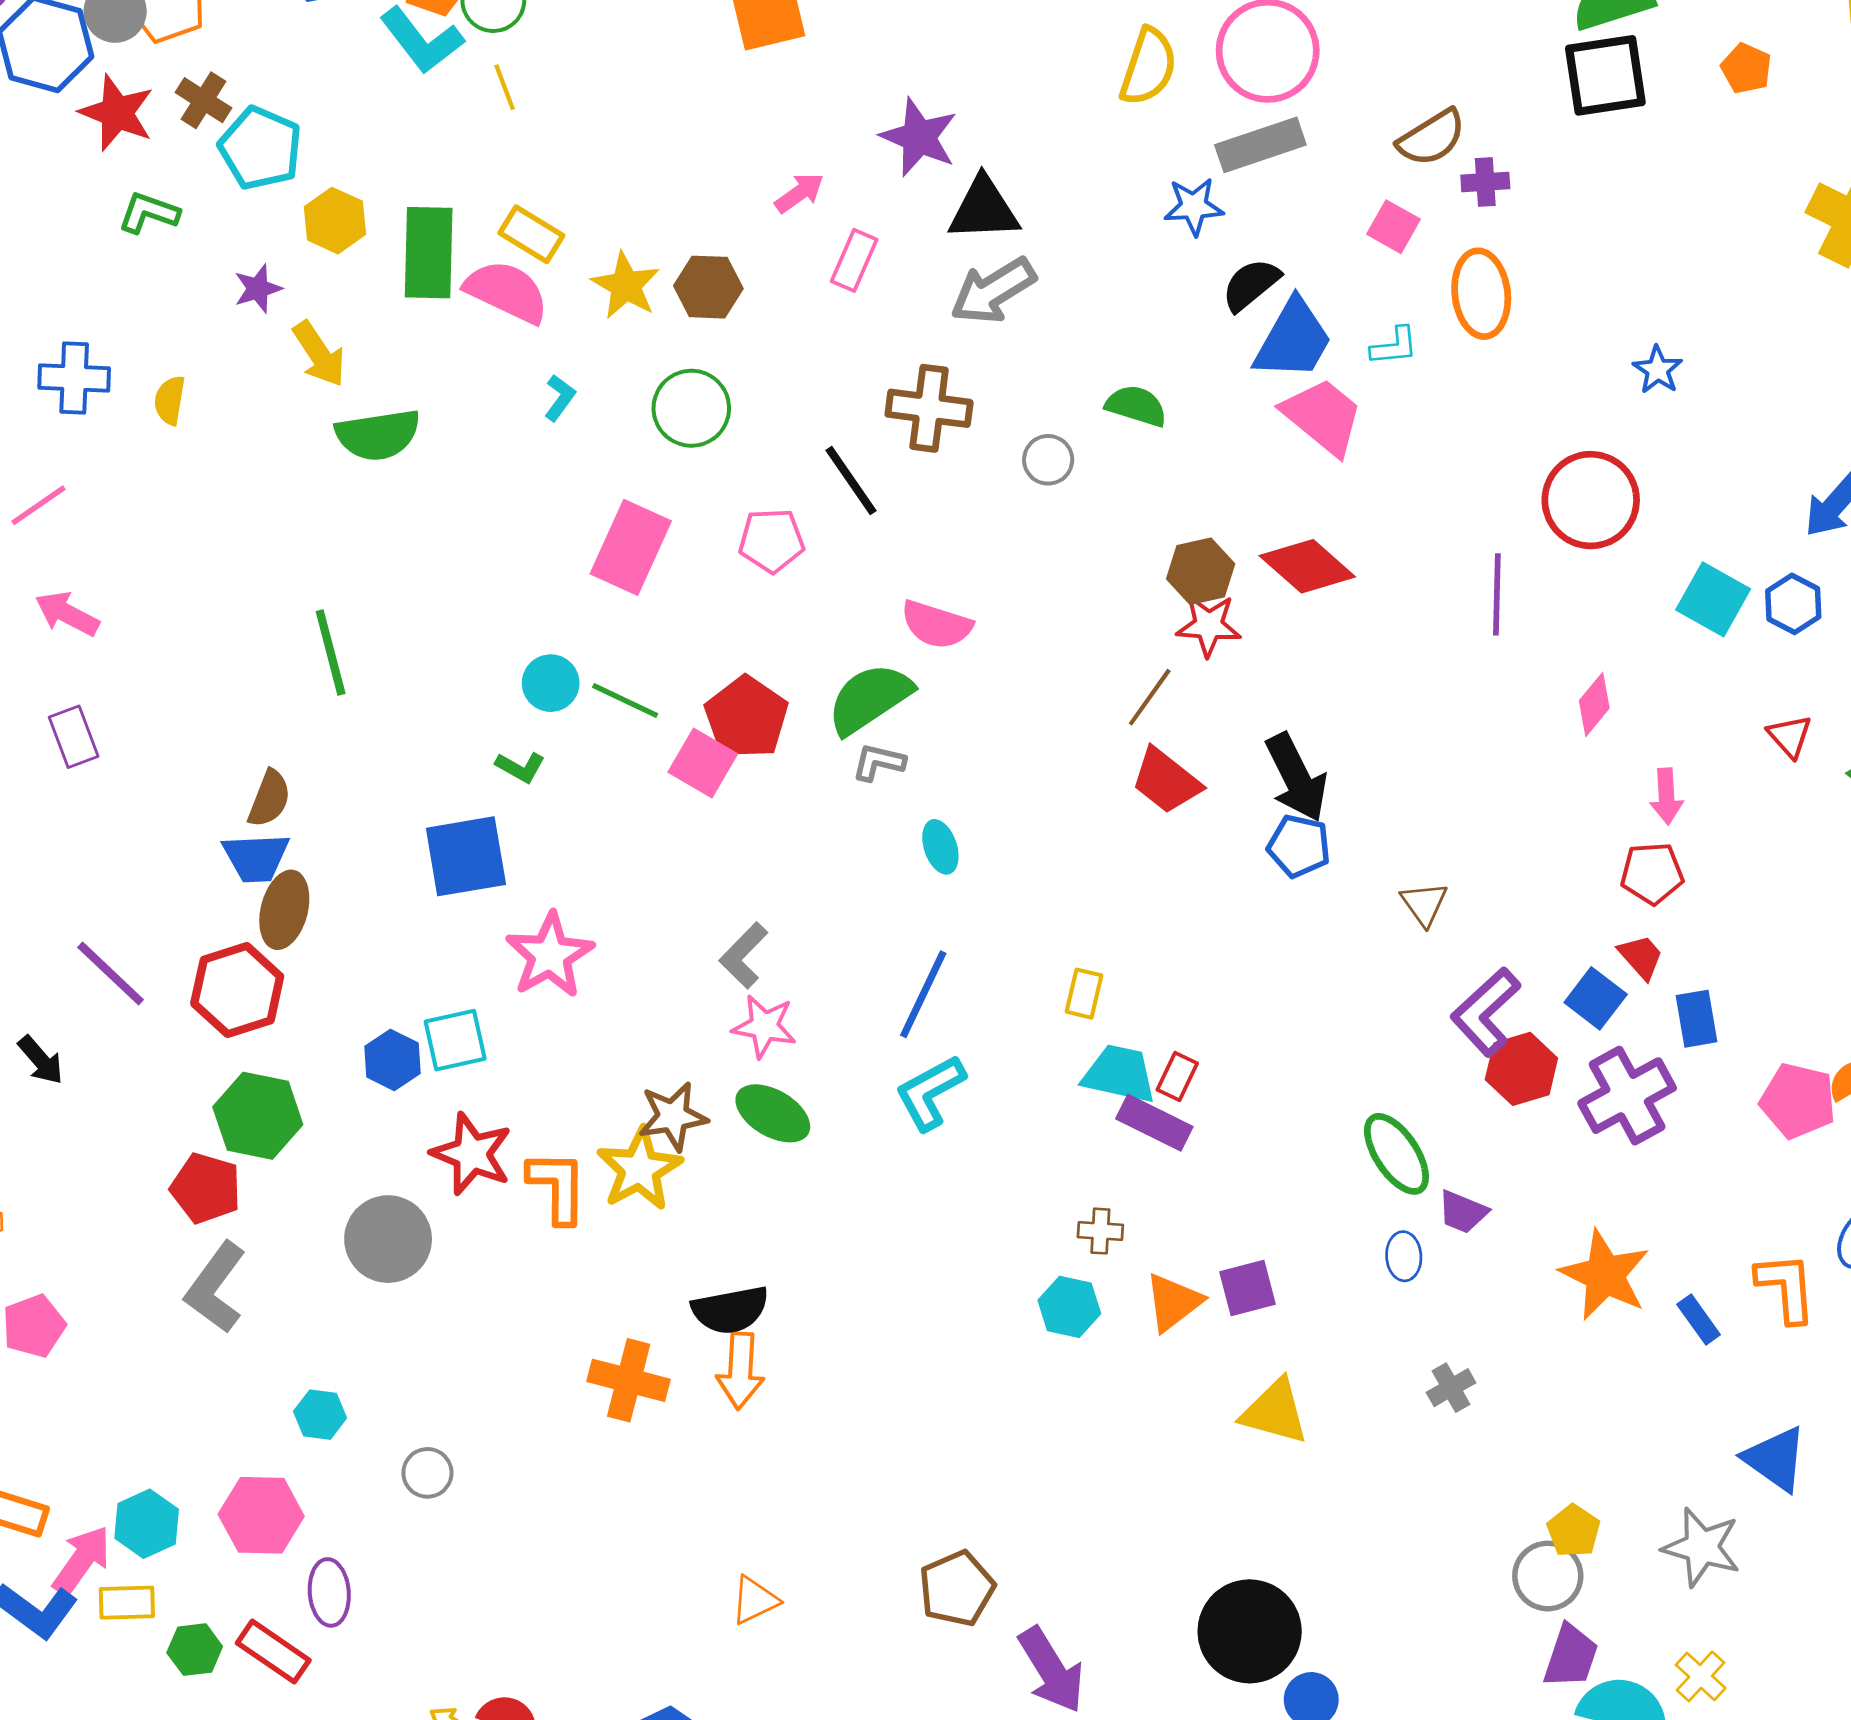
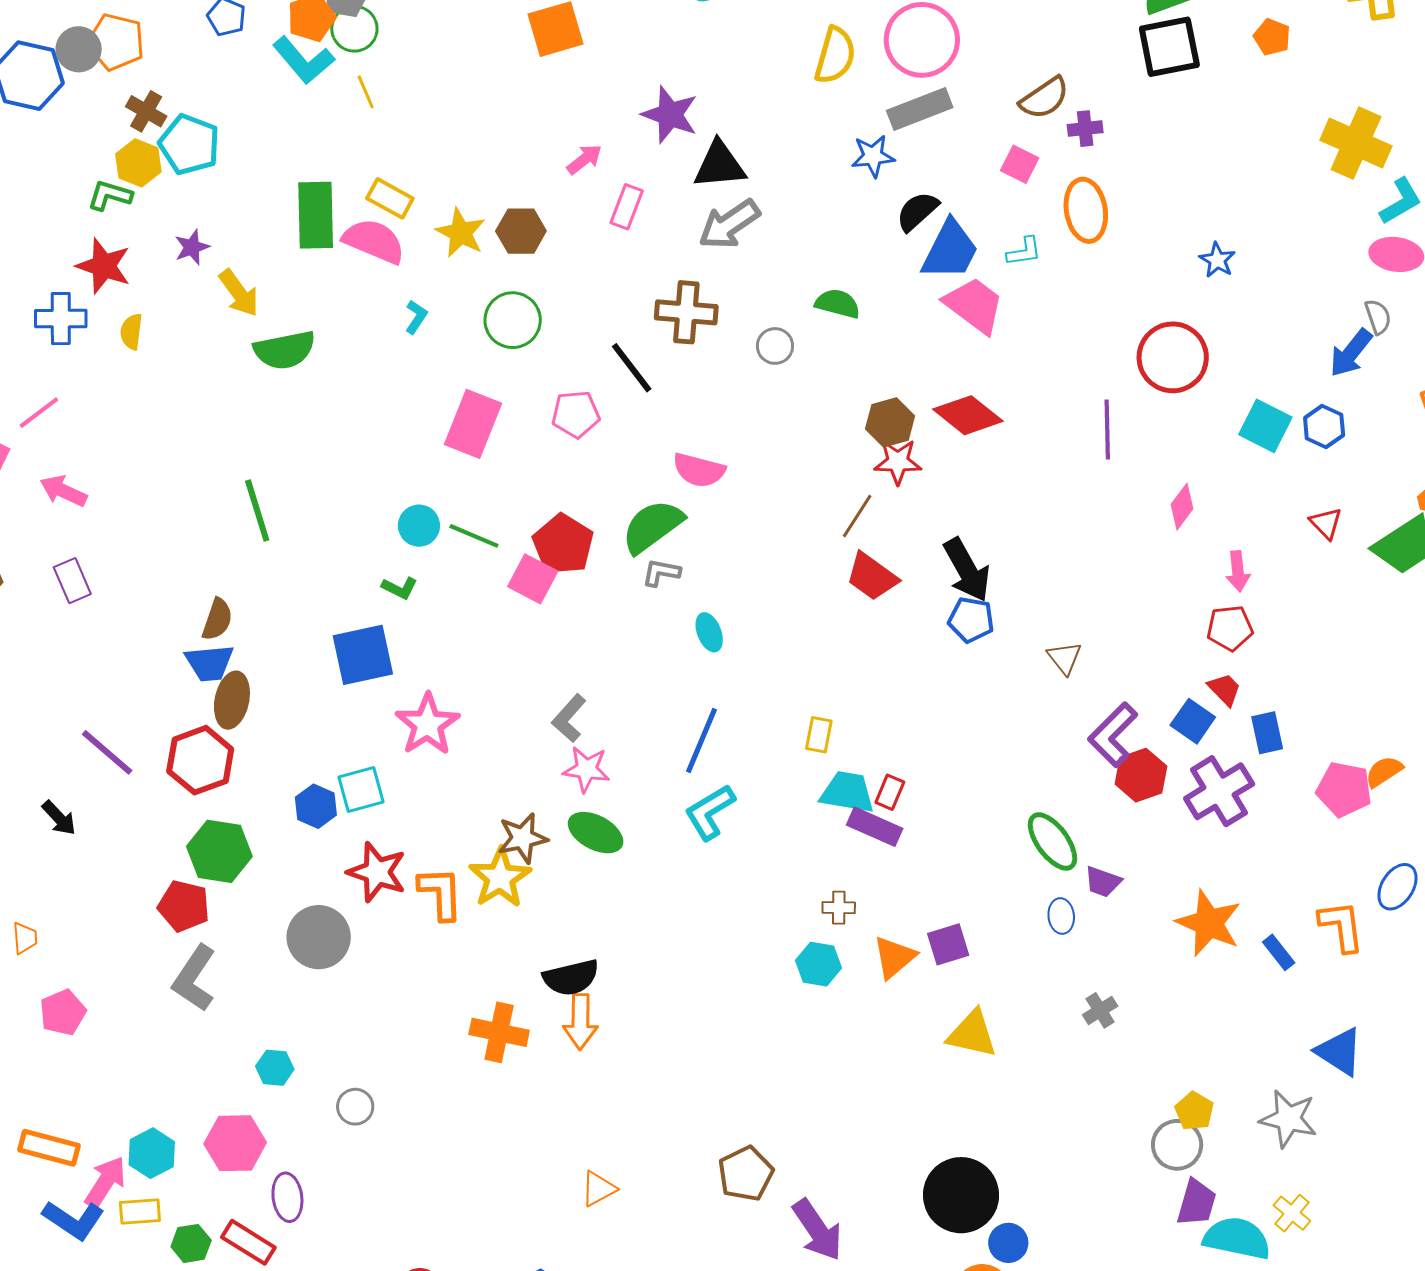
red star: (117, 113) -> (104, 266), moved
yellow hexagon: (335, 221) -> (138, 163), moved

